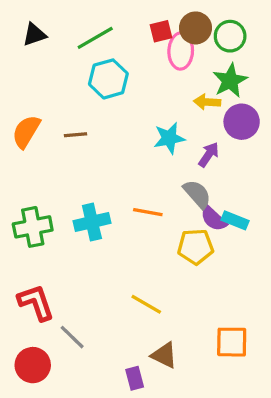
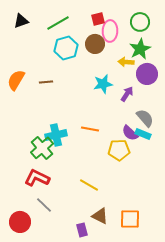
brown circle: (196, 28) -> (95, 44), moved
gray semicircle: (197, 194) -> (145, 118), moved
green cross: (33, 227) -> (42, 148), moved, turned -30
red L-shape: (36, 303) -> (37, 178), moved, turned -45
orange square: (232, 342) -> (130, 219), moved

